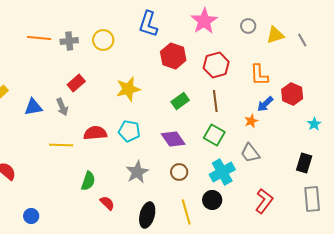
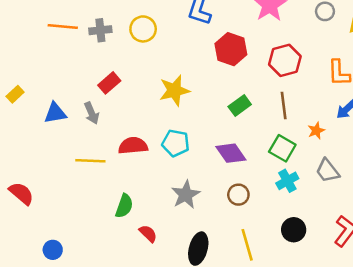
orange star: (251, 121) -> (316, 131), moved
cyan cross: (222, 172) -> (287, 181), moved, size x0.7
black circle: (212, 200) -> (294, 230), moved

